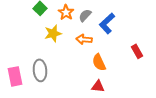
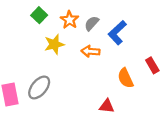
orange semicircle: (99, 62) -> (125, 78), moved
gray ellipse: (40, 70) -> (39, 87), turned 45

